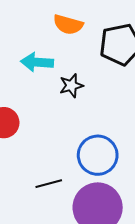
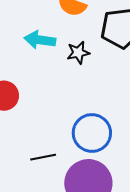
black star: (71, 86) -> (78, 53), moved

